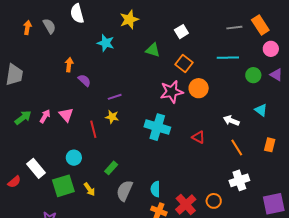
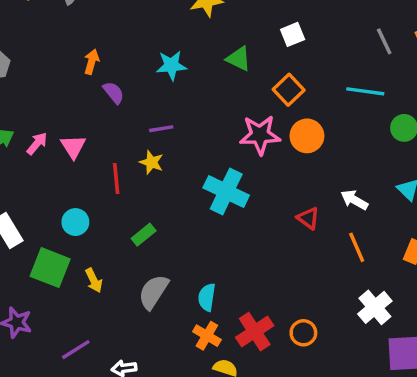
gray line: (234, 28) -> (384, 41), turned 63
cyan star: (106, 43) -> (171, 65), moved, turned -30
red triangle: (198, 137) -> (308, 218), moved
green rectangle: (111, 168) -> (144, 235), moved
white cross: (239, 180) -> (375, 307), moved, turned -30
green square: (63, 186) -> (50, 268), turned 30

